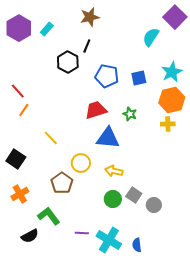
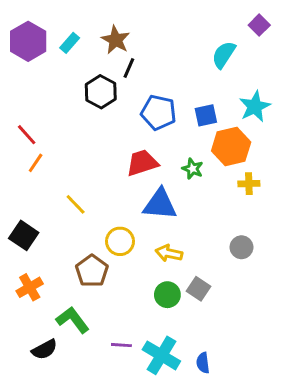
brown star: (90, 17) -> (116, 40), moved, turned -30
purple square: (175, 17) -> (259, 25), size x0.6
orange hexagon: (172, 100) -> (231, 147), moved
gray circle: (154, 205) -> (241, 247), moved

